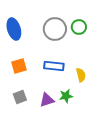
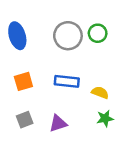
yellow semicircle: (81, 75) -> (100, 93), turned -56
green star: (66, 96) -> (105, 118), moved

